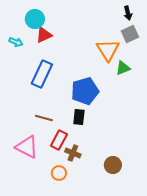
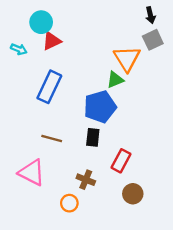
green triangle: (123, 68) -> (115, 80), moved
red rectangle: (59, 140) -> (121, 161), moved

